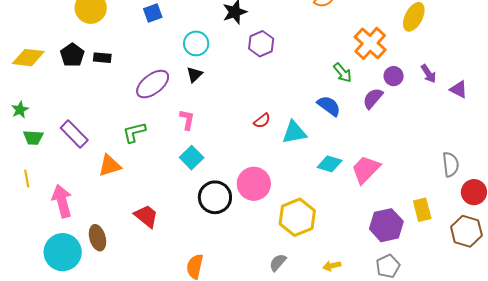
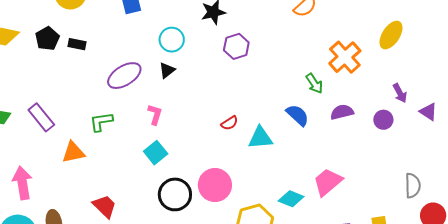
purple circle: (394, 76) -> (383, 120), moved
purple semicircle: (373, 98) -> (342, 112), turned 30
cyan diamond: (330, 164) -> (291, 199), moved

